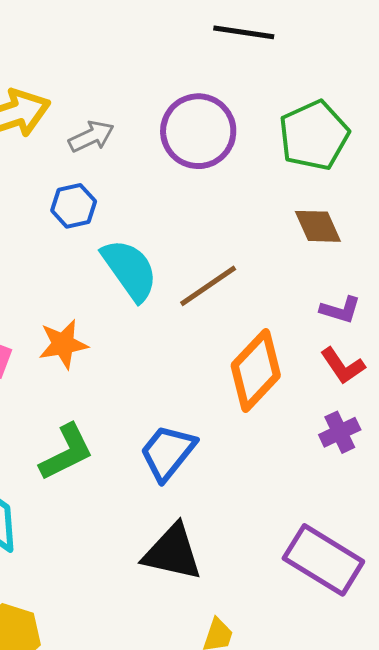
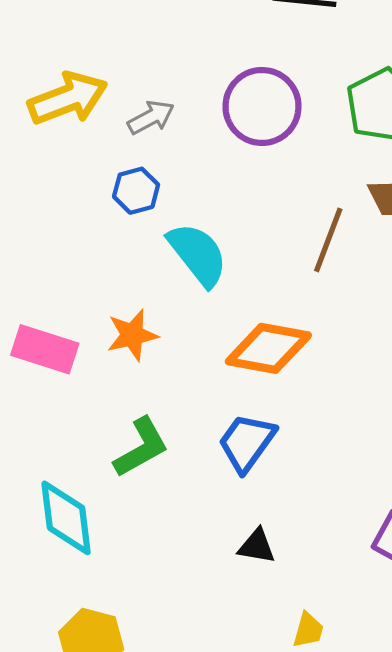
brown line: (208, 286) -> (328, 240), moved, turned -32
orange diamond: (256, 370) -> (268, 348), moved, turned 60
black triangle: (172, 552) -> (257, 546), size x0.6

